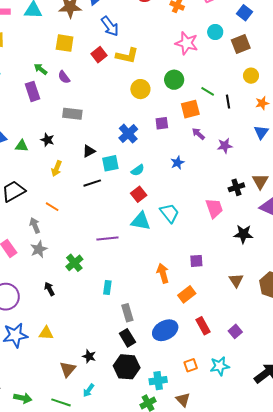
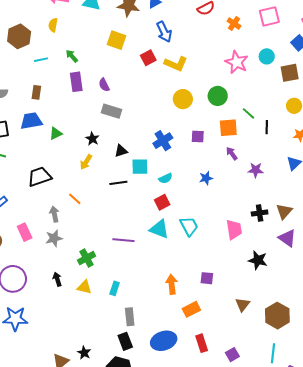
green arrow: (41, 69) -> (72, 56), moved
purple semicircle: (64, 77) -> (104, 85), moved
black star: (47, 140) -> (92, 139), moved
green triangle: (22, 146) -> (56, 133), turned -40
yellow triangle: (46, 333) -> (84, 287), moved

